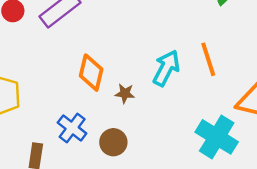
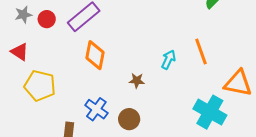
cyan arrow: (166, 68) -> (168, 60), size x0.7
orange diamond: (91, 73) -> (95, 55), moved

